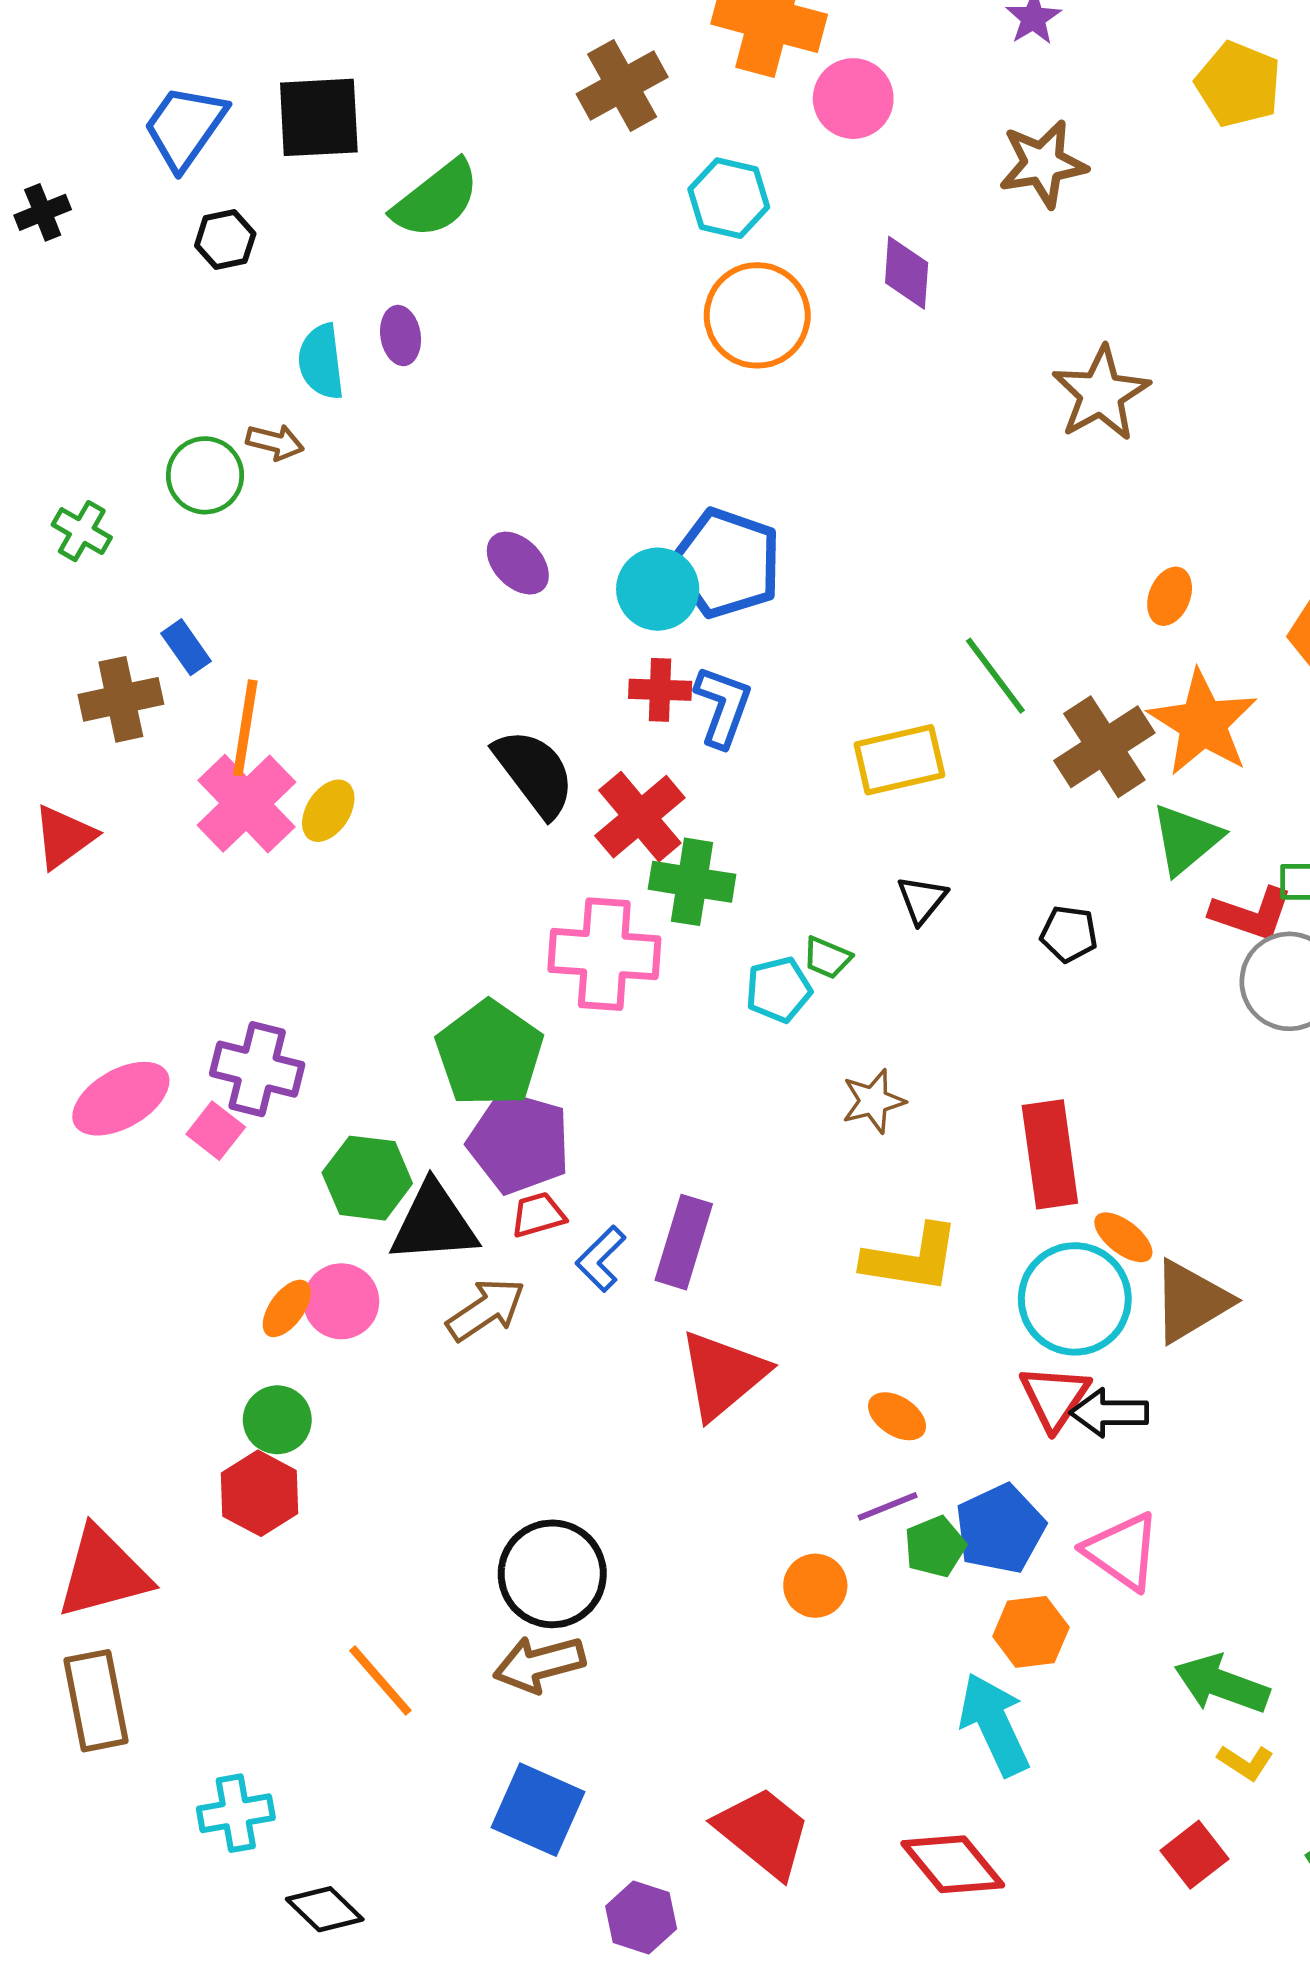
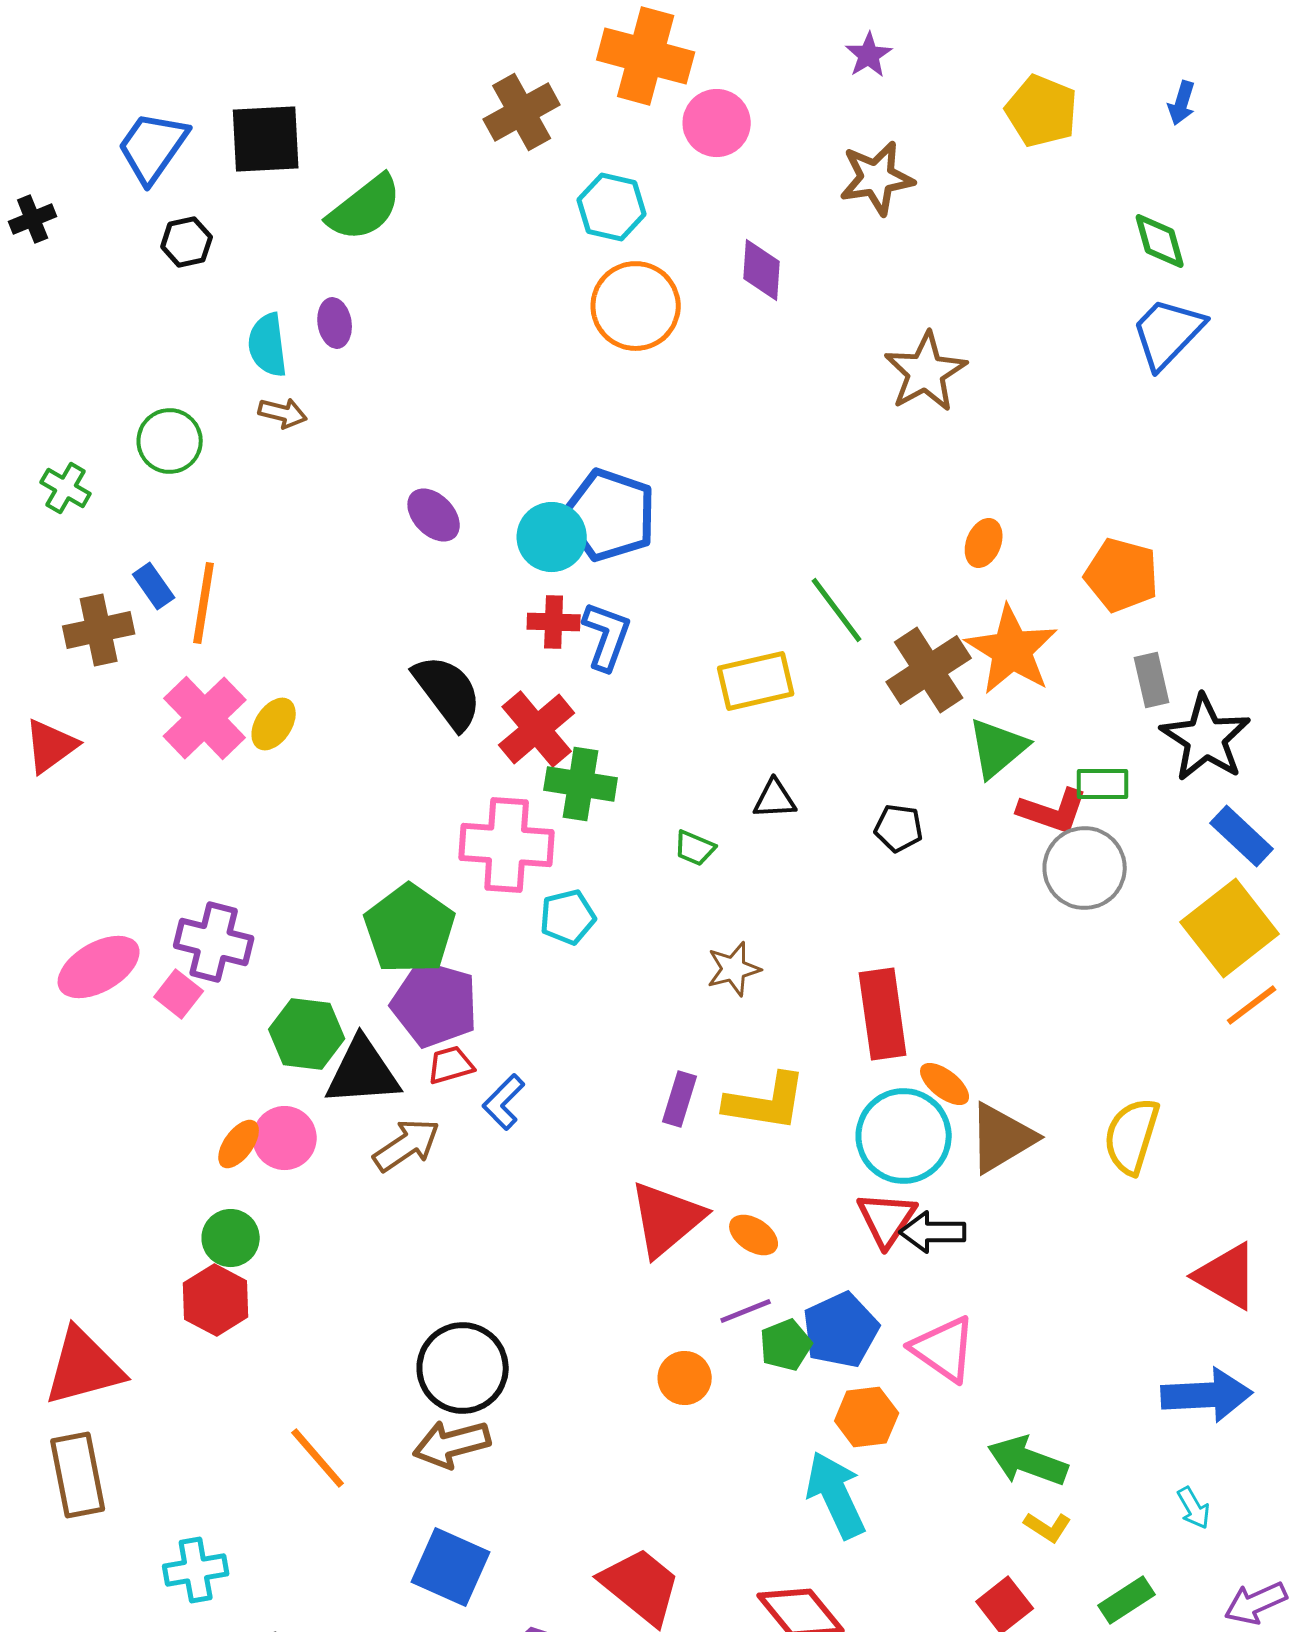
brown arrow: (275, 442) -> (283, 413), moved
orange line: (245, 728) -> (204, 603), moved
black triangle: (922, 900) -> (775, 799), turned 48
cyan pentagon: (779, 990) -> (568, 917), moved
purple rectangle: (684, 1242) -> (680, 1099), moved, size x0.7
red triangle: (723, 1375) -> (667, 1219), moved

